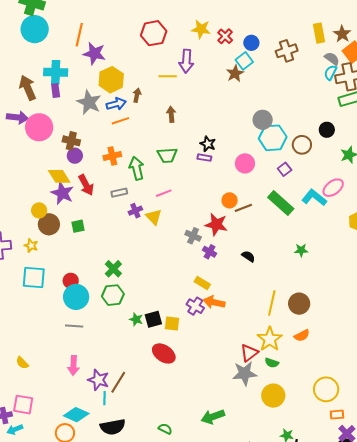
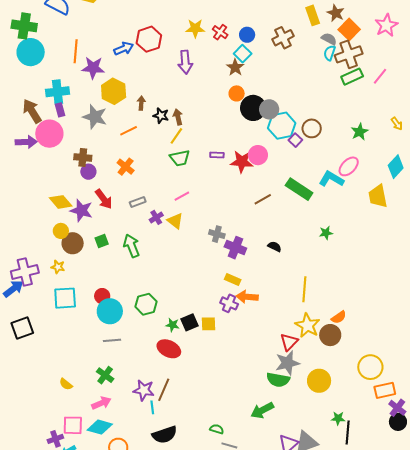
yellow line: (168, 76) -> (176, 136), moved, turned -48
blue arrow: (116, 104) -> (124, 49), moved
pink circle: (39, 127) -> (49, 134), moved
black circle: (327, 130) -> (253, 108), moved, size x1.6
black star: (208, 144) -> (161, 116), moved
orange cross: (112, 156) -> (126, 167), turned -30
green arrow: (137, 168) -> (132, 246), moved
purple square: (285, 169) -> (295, 140), moved
yellow diamond: (59, 176) -> (61, 202), moved
orange circle: (230, 200) -> (237, 93), moved
red star: (216, 224) -> (242, 162), moved
purple cross: (210, 252) -> (235, 248), size x1.5
green cross: (113, 269) -> (105, 375), moved
brown circle: (299, 304) -> (330, 335), moved
red ellipse: (164, 353) -> (169, 349), moved
green semicircle: (272, 363) -> (278, 380), moved, size x1.6
pink arrow: (73, 365) -> (101, 403), moved, turned -108
cyan diamond: (76, 415) -> (100, 427), moved
orange rectangle: (337, 415) -> (385, 390), size x1.5

